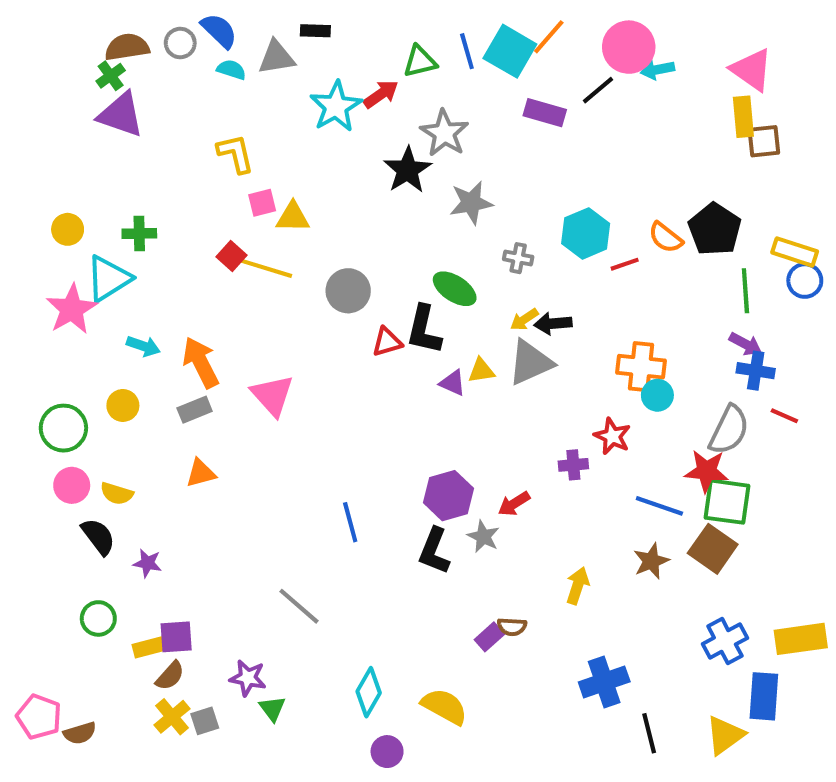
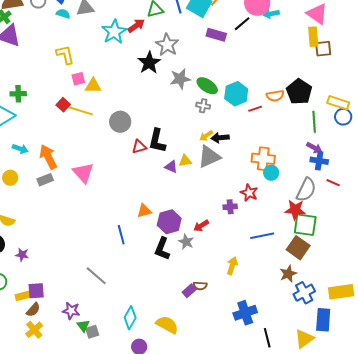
orange semicircle: (666, 238) -> (275, 96), turned -48
green ellipse: (455, 289) -> (207, 86), moved
orange triangle: (201, 473) -> (144, 211), moved
blue line: (659, 506) -> (262, 236), moved, turned -30
brown star: (651, 561) -> (288, 274), moved
gray square: (205, 721) -> (92, 332), moved

